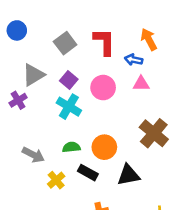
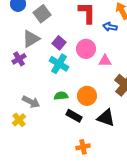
gray square: (65, 43) -> (42, 14), moved
pink triangle: (141, 84) -> (105, 61), moved
black triangle: (128, 175) -> (106, 118), turned 30
yellow cross: (56, 180) -> (19, 120), moved

